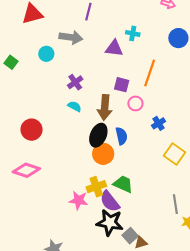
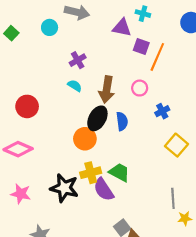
purple square: (122, 85) -> (141, 47), moved
orange circle: (103, 154) -> (85, 139), moved
pink star: (79, 200) -> (21, 194), moved
black star: (110, 223) -> (64, 188), moved

